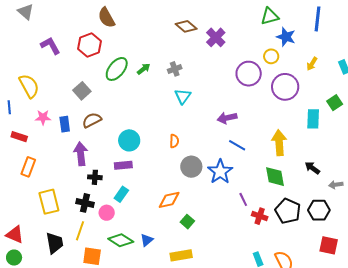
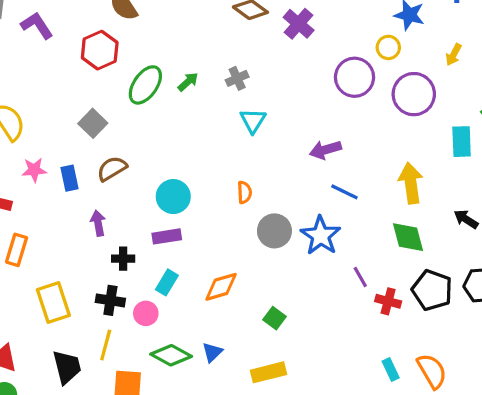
purple L-shape: (50, 46) -> (37, 25), moved
purple arrow: (81, 154) -> (98, 223), size x0.7
orange diamond: (169, 200) -> (221, 287), moved

